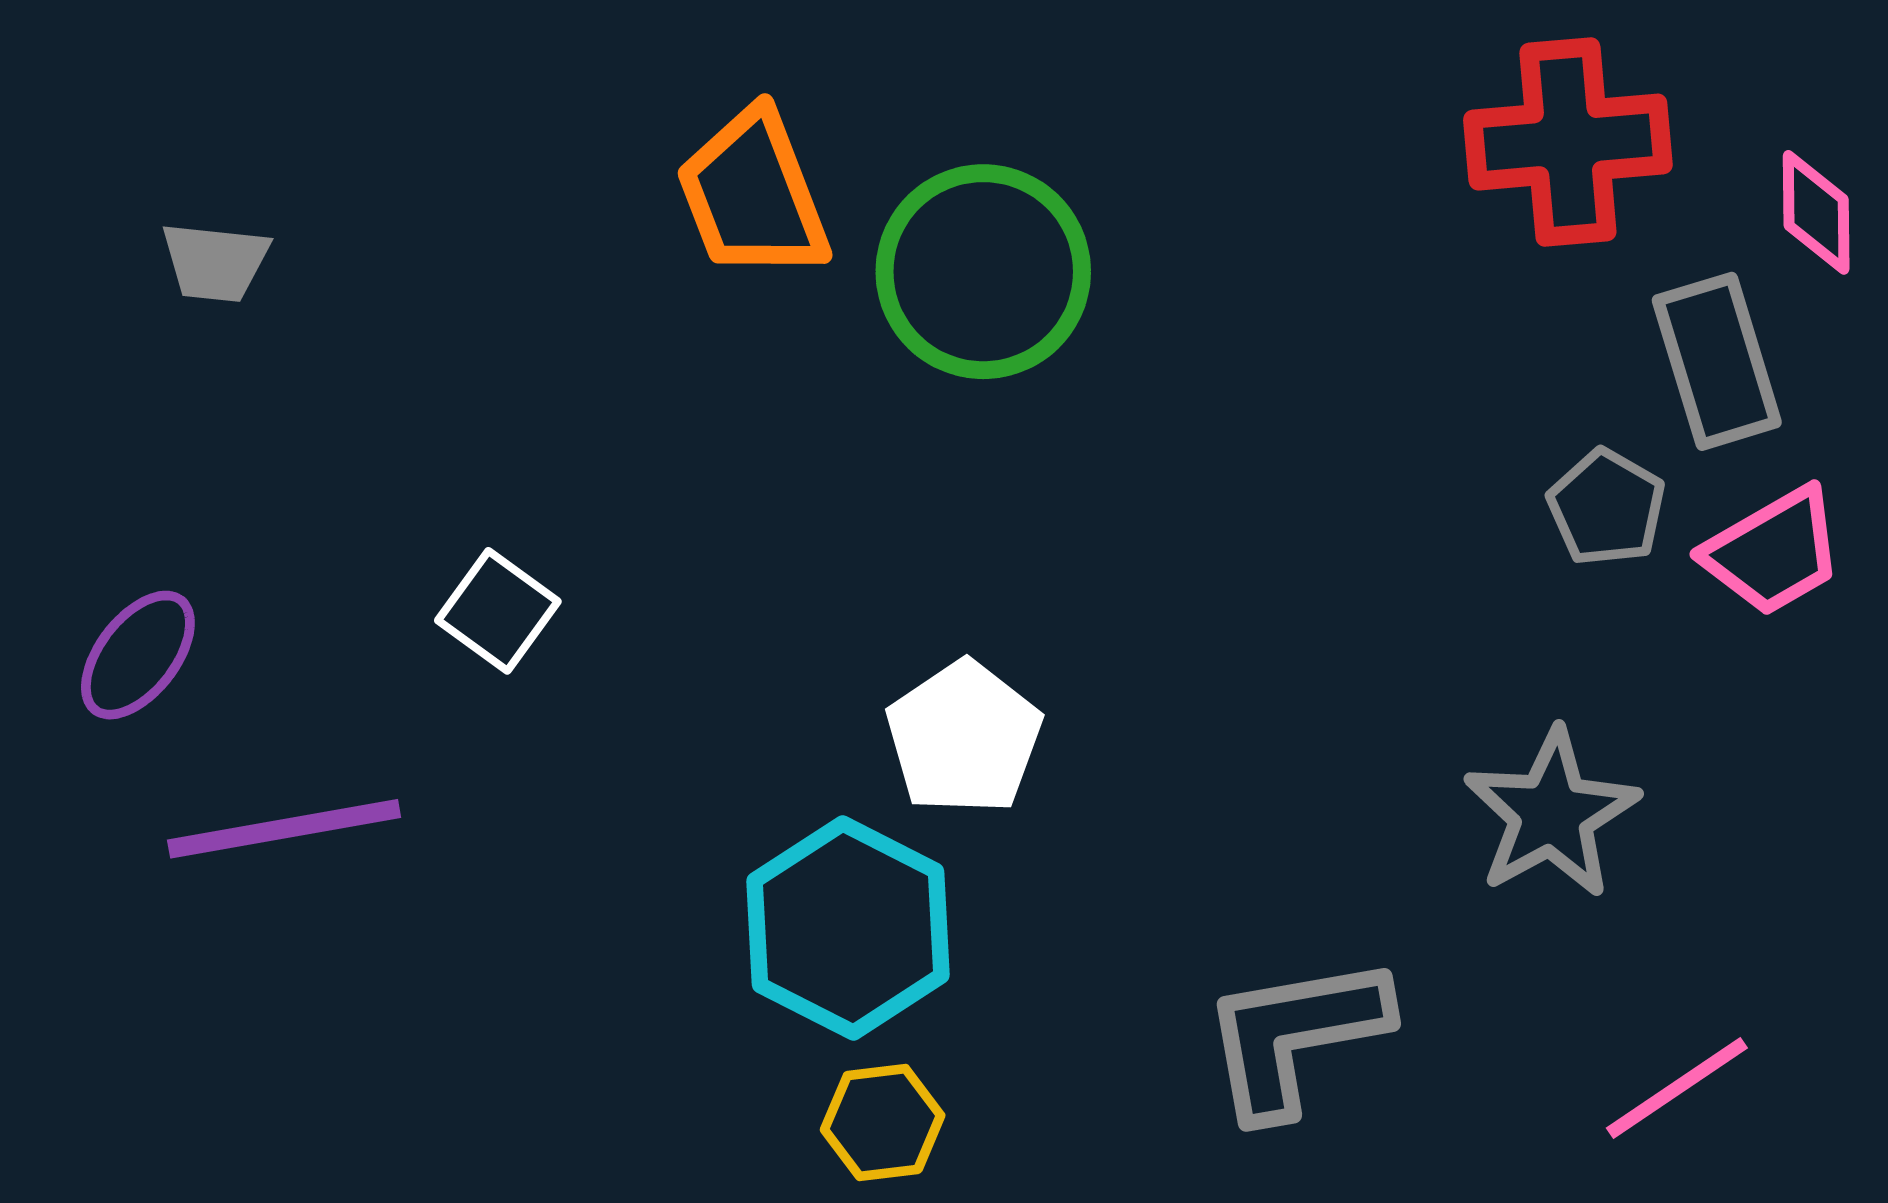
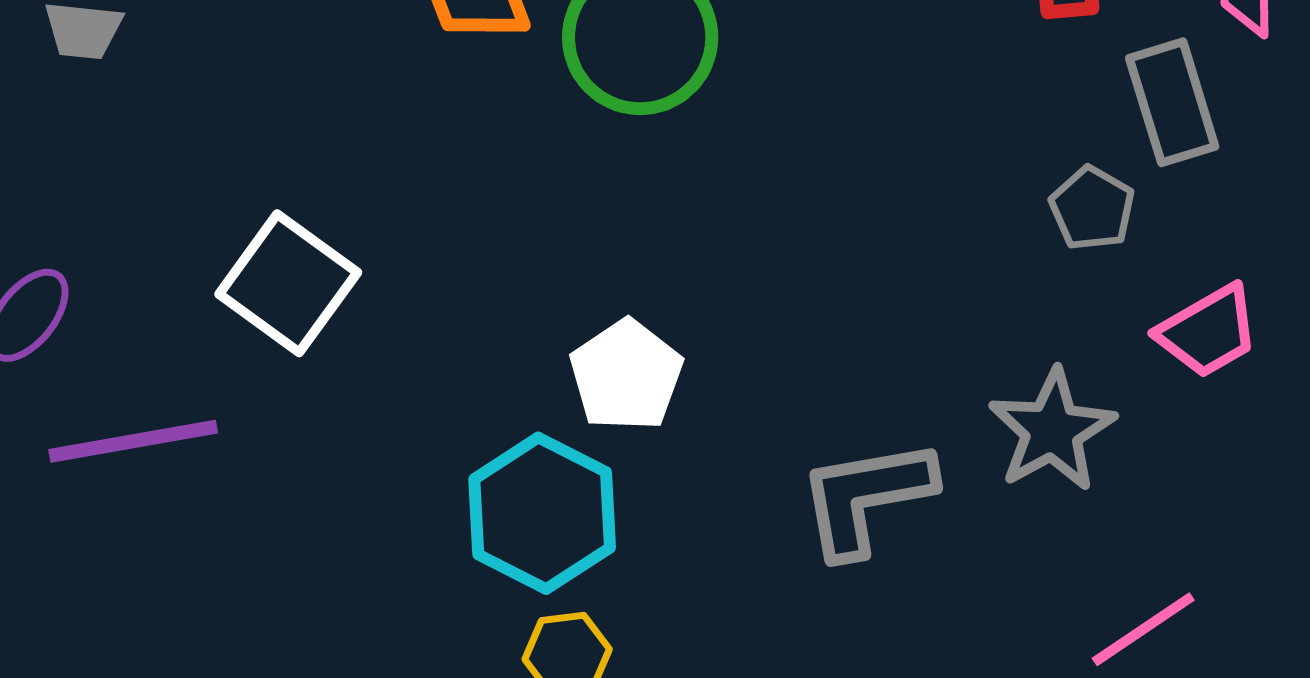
pink trapezoid: (1773, 552) -> (1208, 331), moved
white square: (498, 611) -> (288, 283), size x1.6
gray L-shape: (1295, 1036) -> (866, 497), moved

